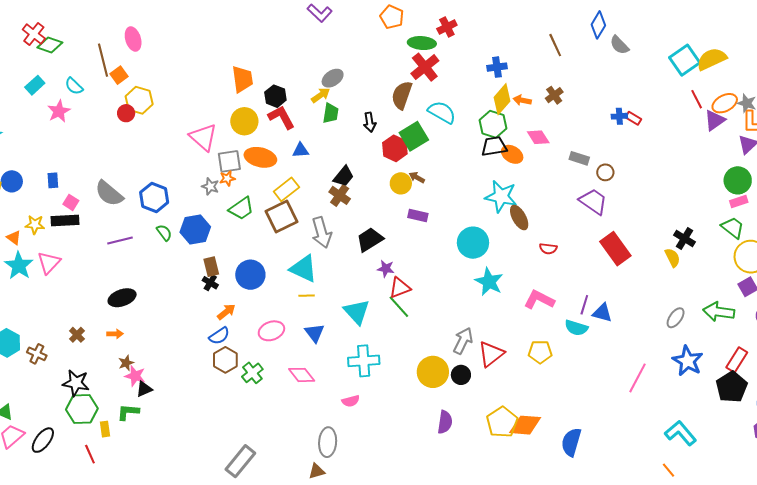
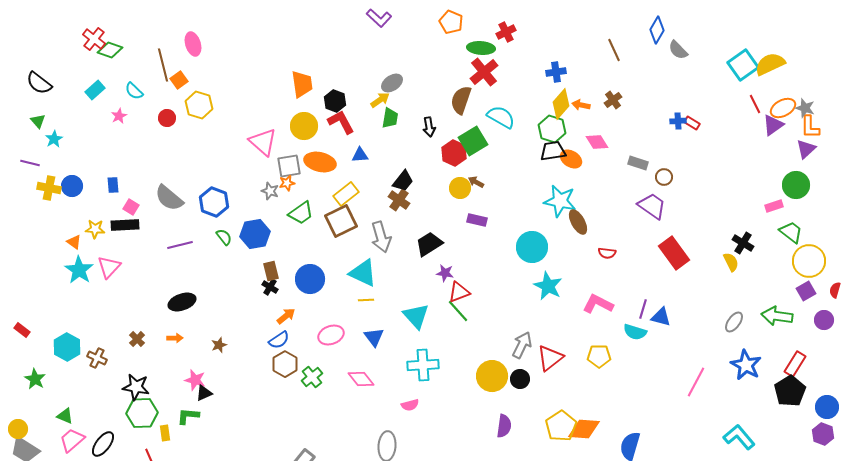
pink star: (59, 111) -> (119, 116), size x0.7
red circle: (126, 113) -> (167, 118), moved
pink rectangle: (739, 201) -> (774, 206), moved
brown star: (126, 363) -> (219, 345), moved

